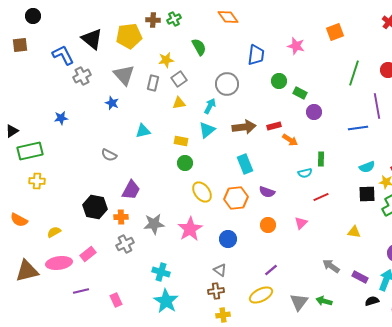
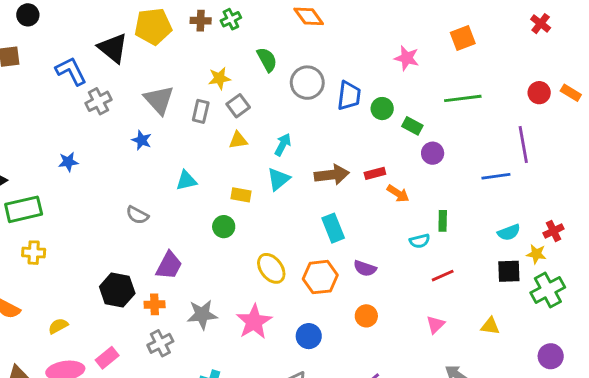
yellow pentagon: (129, 36) -> (153, 26), moved
blue trapezoid: (256, 55) -> (349, 96), moved
green line: (354, 73) -> (463, 98), moved, turned 65
gray circle: (227, 84) -> (307, 83), moved
green circle: (185, 163) -> (224, 227), moved
pink triangle: (301, 223) -> (435, 325), moved

